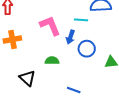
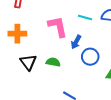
cyan line: (81, 20) -> (85, 18), moved
black triangle: (27, 78) -> (28, 62), moved

